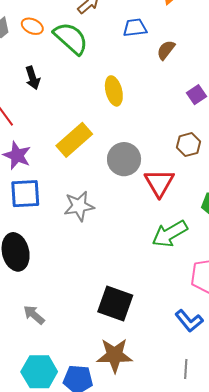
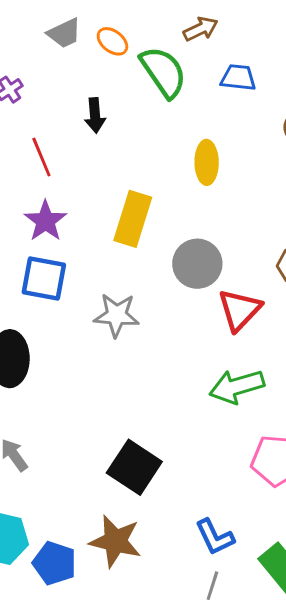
blue trapezoid: (135, 28) -> (238, 78), moved
yellow rectangle: (74, 140) -> (133, 219), turned -45
blue L-shape: (189, 321) -> (215, 537), moved

